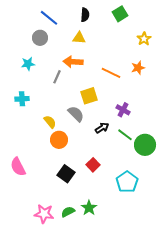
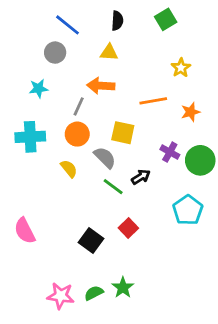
yellow star: (144, 39) -> (181, 68), moved
orange star: (138, 68) -> (191, 112), moved
orange line: (111, 73) -> (153, 101), turned -36
yellow square: (89, 96) -> (123, 133), turned 30
cyan cross: (22, 99) -> (30, 137), size x1.5
green line: (125, 135) -> (113, 187), moved
orange circle: (59, 140) -> (77, 134), moved
green circle: (145, 145) -> (200, 160), moved
cyan pentagon: (127, 182) -> (188, 210), moved

